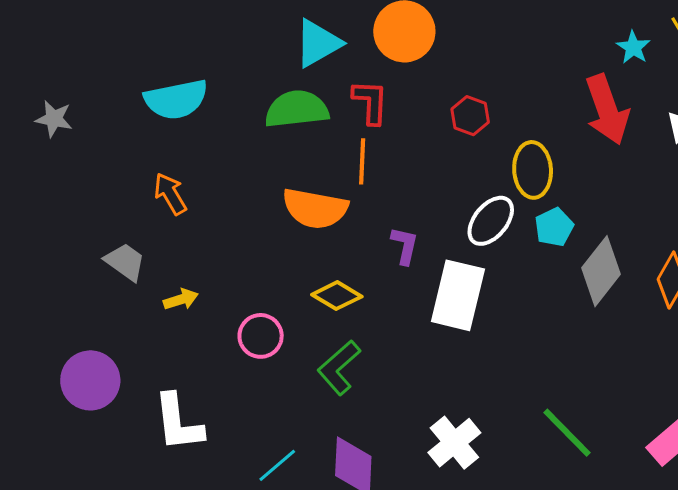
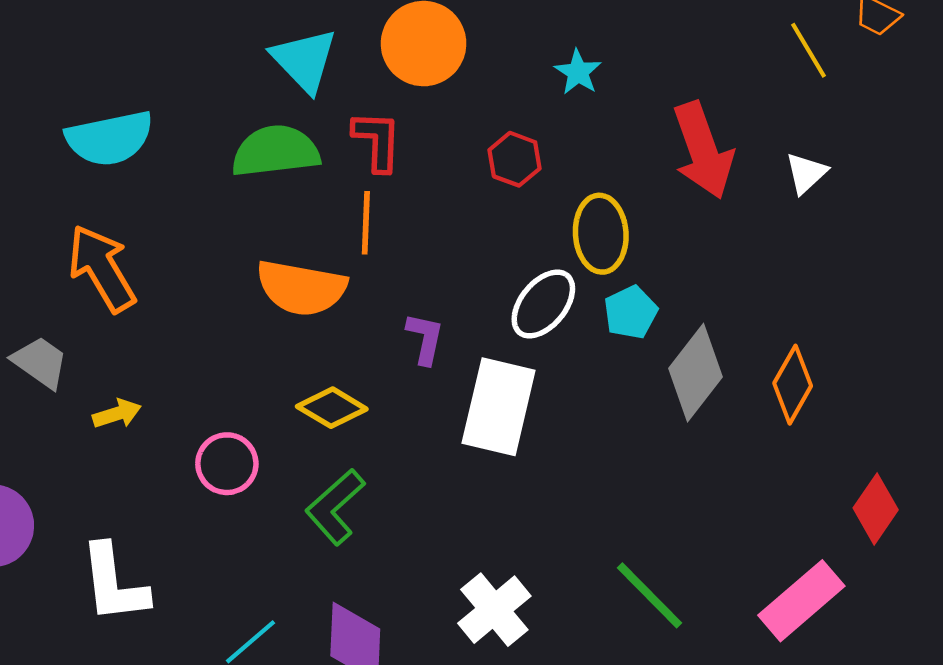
cyan triangle: (318, 43) -> (304, 60), turned -44
cyan star: (633, 47) -> (578, 72), moved
orange arrow: (170, 194) -> (102, 268), size x1.5

